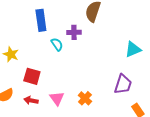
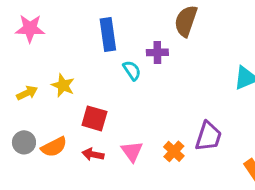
purple trapezoid: (123, 84) -> (208, 136), moved

